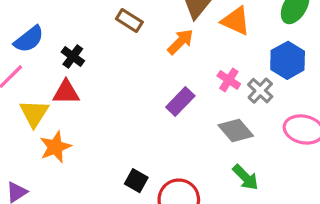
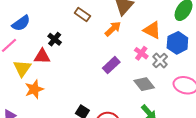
orange triangle: (236, 21) -> (152, 30), moved
black cross: (73, 56) -> (55, 39), moved

